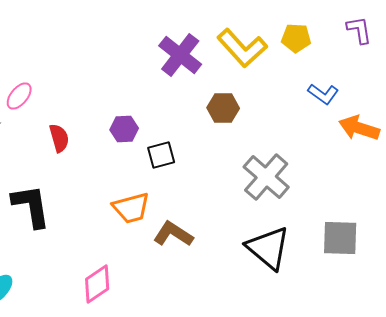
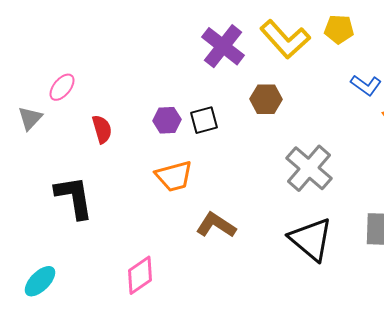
black square: (161, 155) -> (204, 120), moved
orange trapezoid: (131, 208) -> (174, 176), moved

